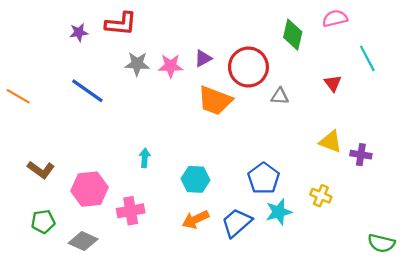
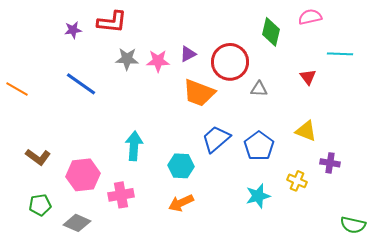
cyan line: (367, 58) -> (340, 54), turned -60
purple cross: (361, 155) -> (330, 163), moved
cyan arrow: (145, 158) -> (134, 146), size x1.6
blue pentagon: (264, 178) -> (259, 146), moved
blue trapezoid: (237, 223) -> (216, 139), moved

